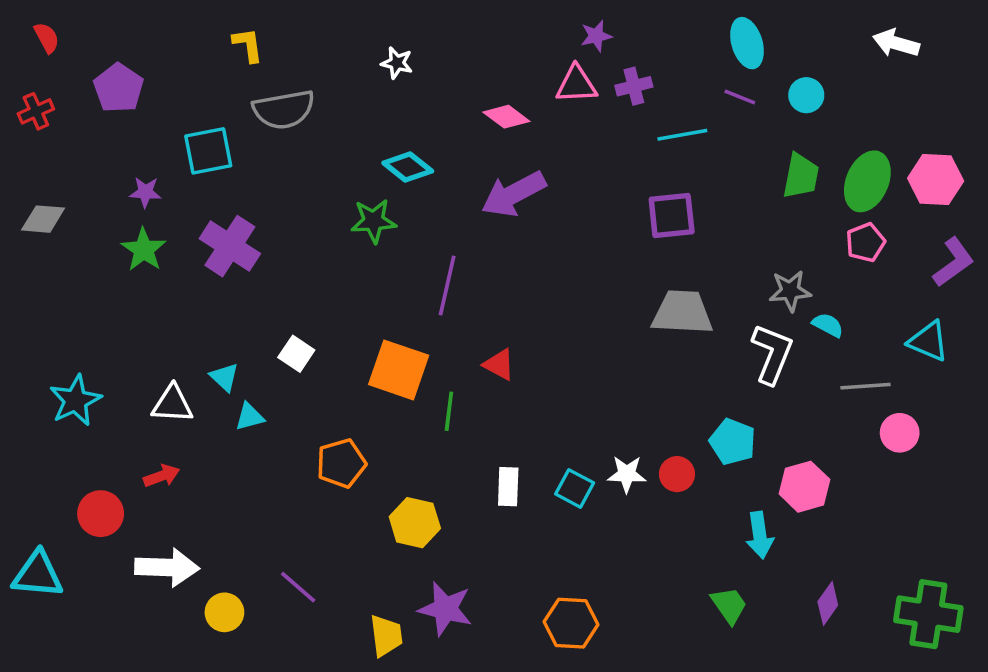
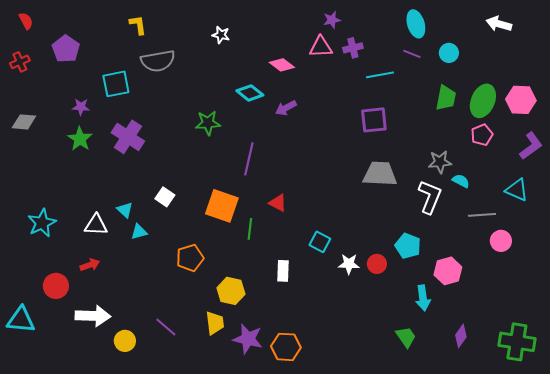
cyan diamond: (408, 167) -> (250, 93), moved
purple arrow: (514, 194) -> (286, 108), size x0.6
cyan square: (575, 488) -> (320, 242), moved
orange hexagon: (571, 623) -> (286, 347), moved
yellow trapezoid: (386, 636) -> (215, 323), moved

